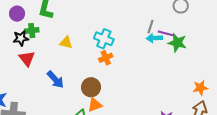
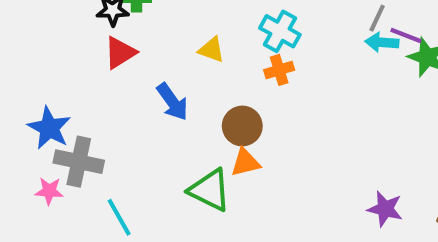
yellow triangle: (66, 43) -> (211, 50), moved
red triangle: (27, 59) -> (120, 53), turned 30

